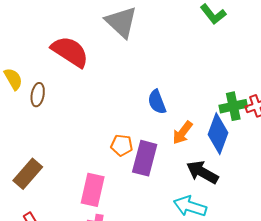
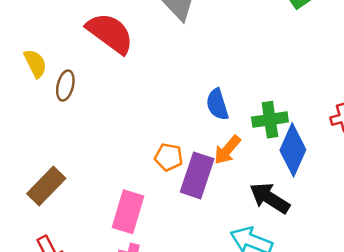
green cross: (233, 106) -> (270, 120), moved
orange arrow: (182, 133) -> (227, 150), moved

